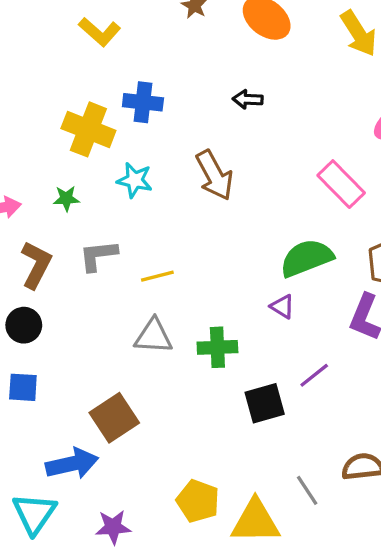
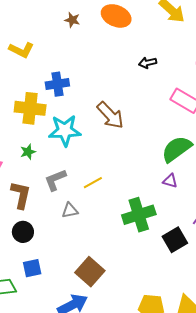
black arrow: (248, 99) -> (148, 63), moved
cyan star: (135, 180) -> (65, 131), size x1.5
gray triangle: (153, 336) -> (70, 210), moved, size x0.7
green cross: (217, 347) -> (139, 215), size x1.4

